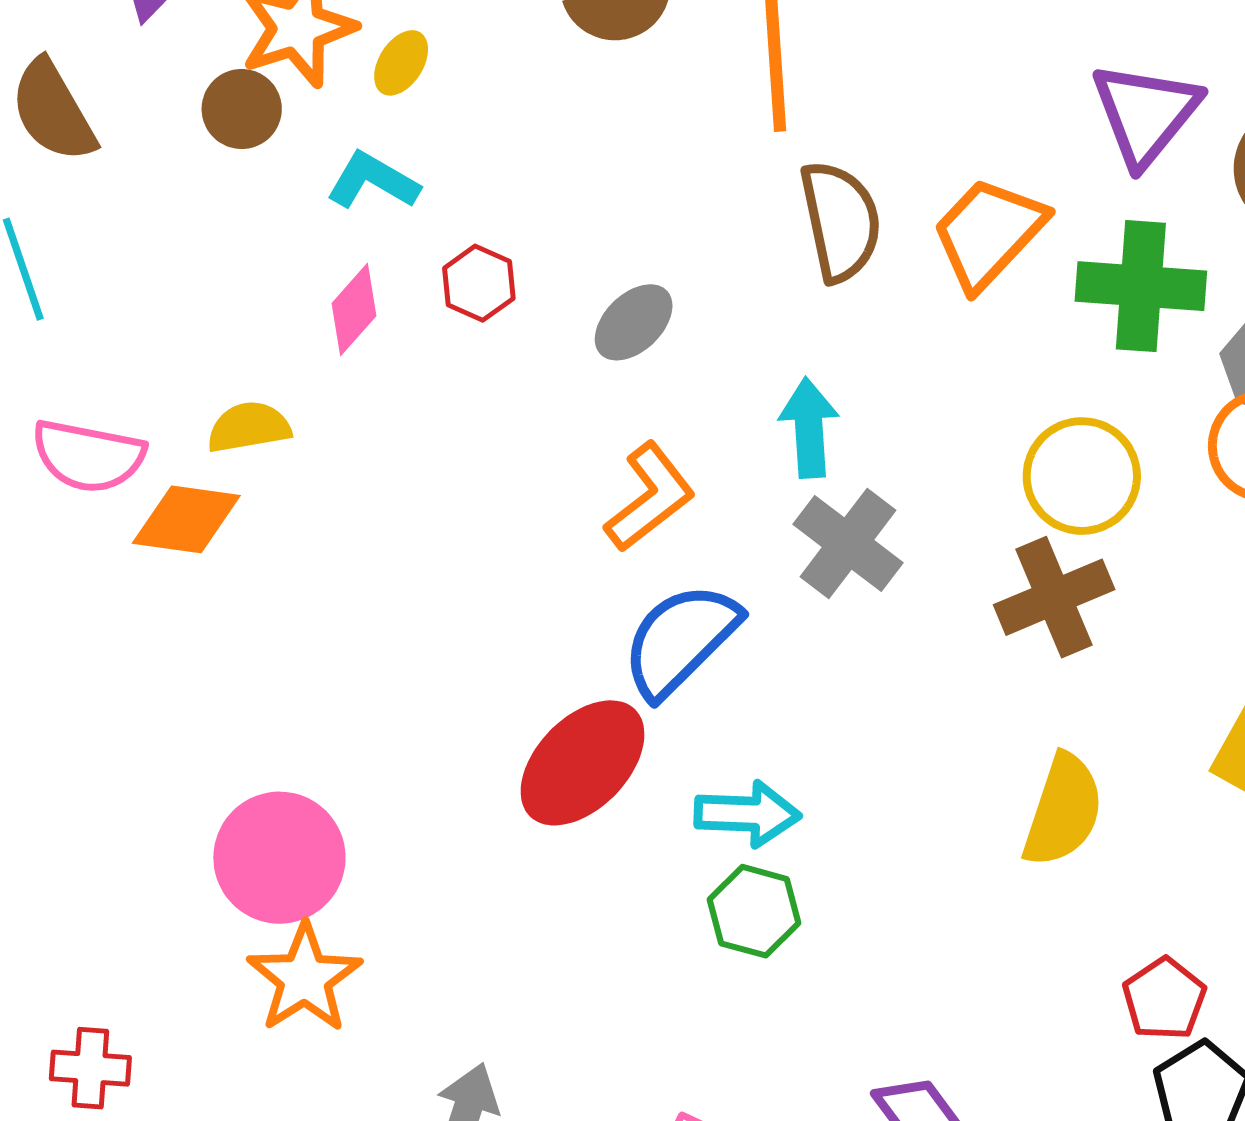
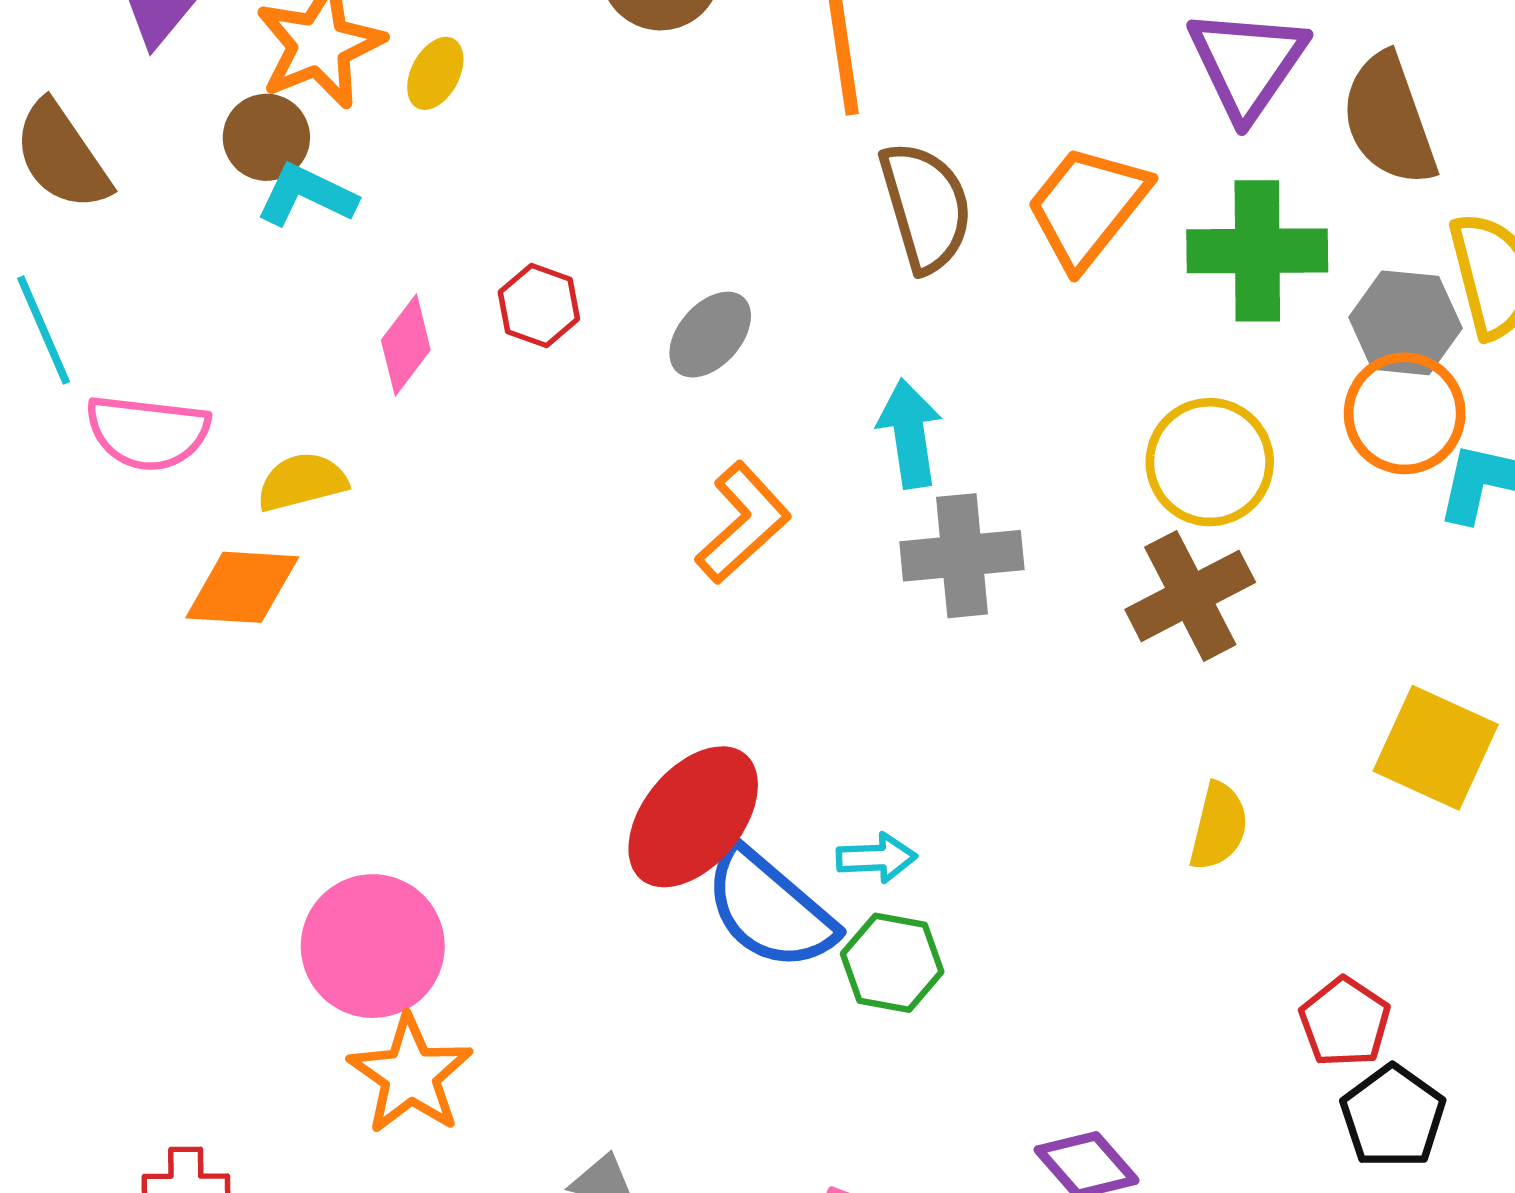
cyan L-shape: (373, 181) -> (307, 195), moved
pink semicircle: (88, 456) -> (148, 432), moved
gray cross: (848, 544) -> (962, 556), turned -38
blue semicircle: (680, 640) -> (770, 909), moved, turned -90
yellow semicircle: (1063, 810) -> (1219, 826), size x0.7
cyan arrow: (747, 814) -> (877, 858), size x0.7

